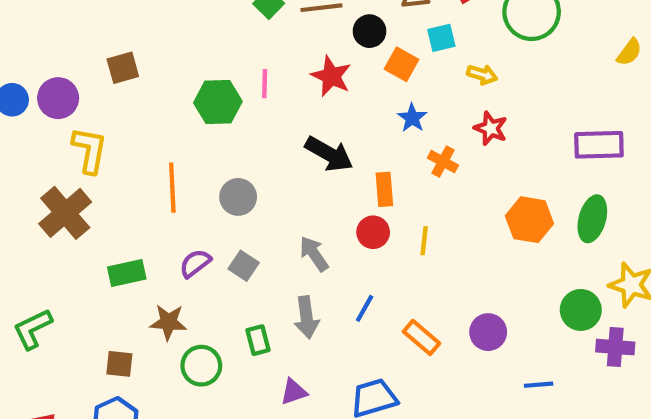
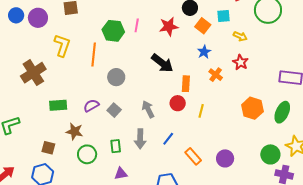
red star: (331, 76) -> (169, 26), turned 30
yellow L-shape: (90, 150) -> (62, 45), moved
orange line: (172, 188) -> (94, 55), moved
purple triangle: (294, 392) -> (121, 174), moved

